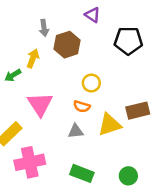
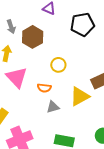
pink triangle: (40, 104) -> (17, 77), moved
orange semicircle: (82, 106) -> (44, 88), moved

